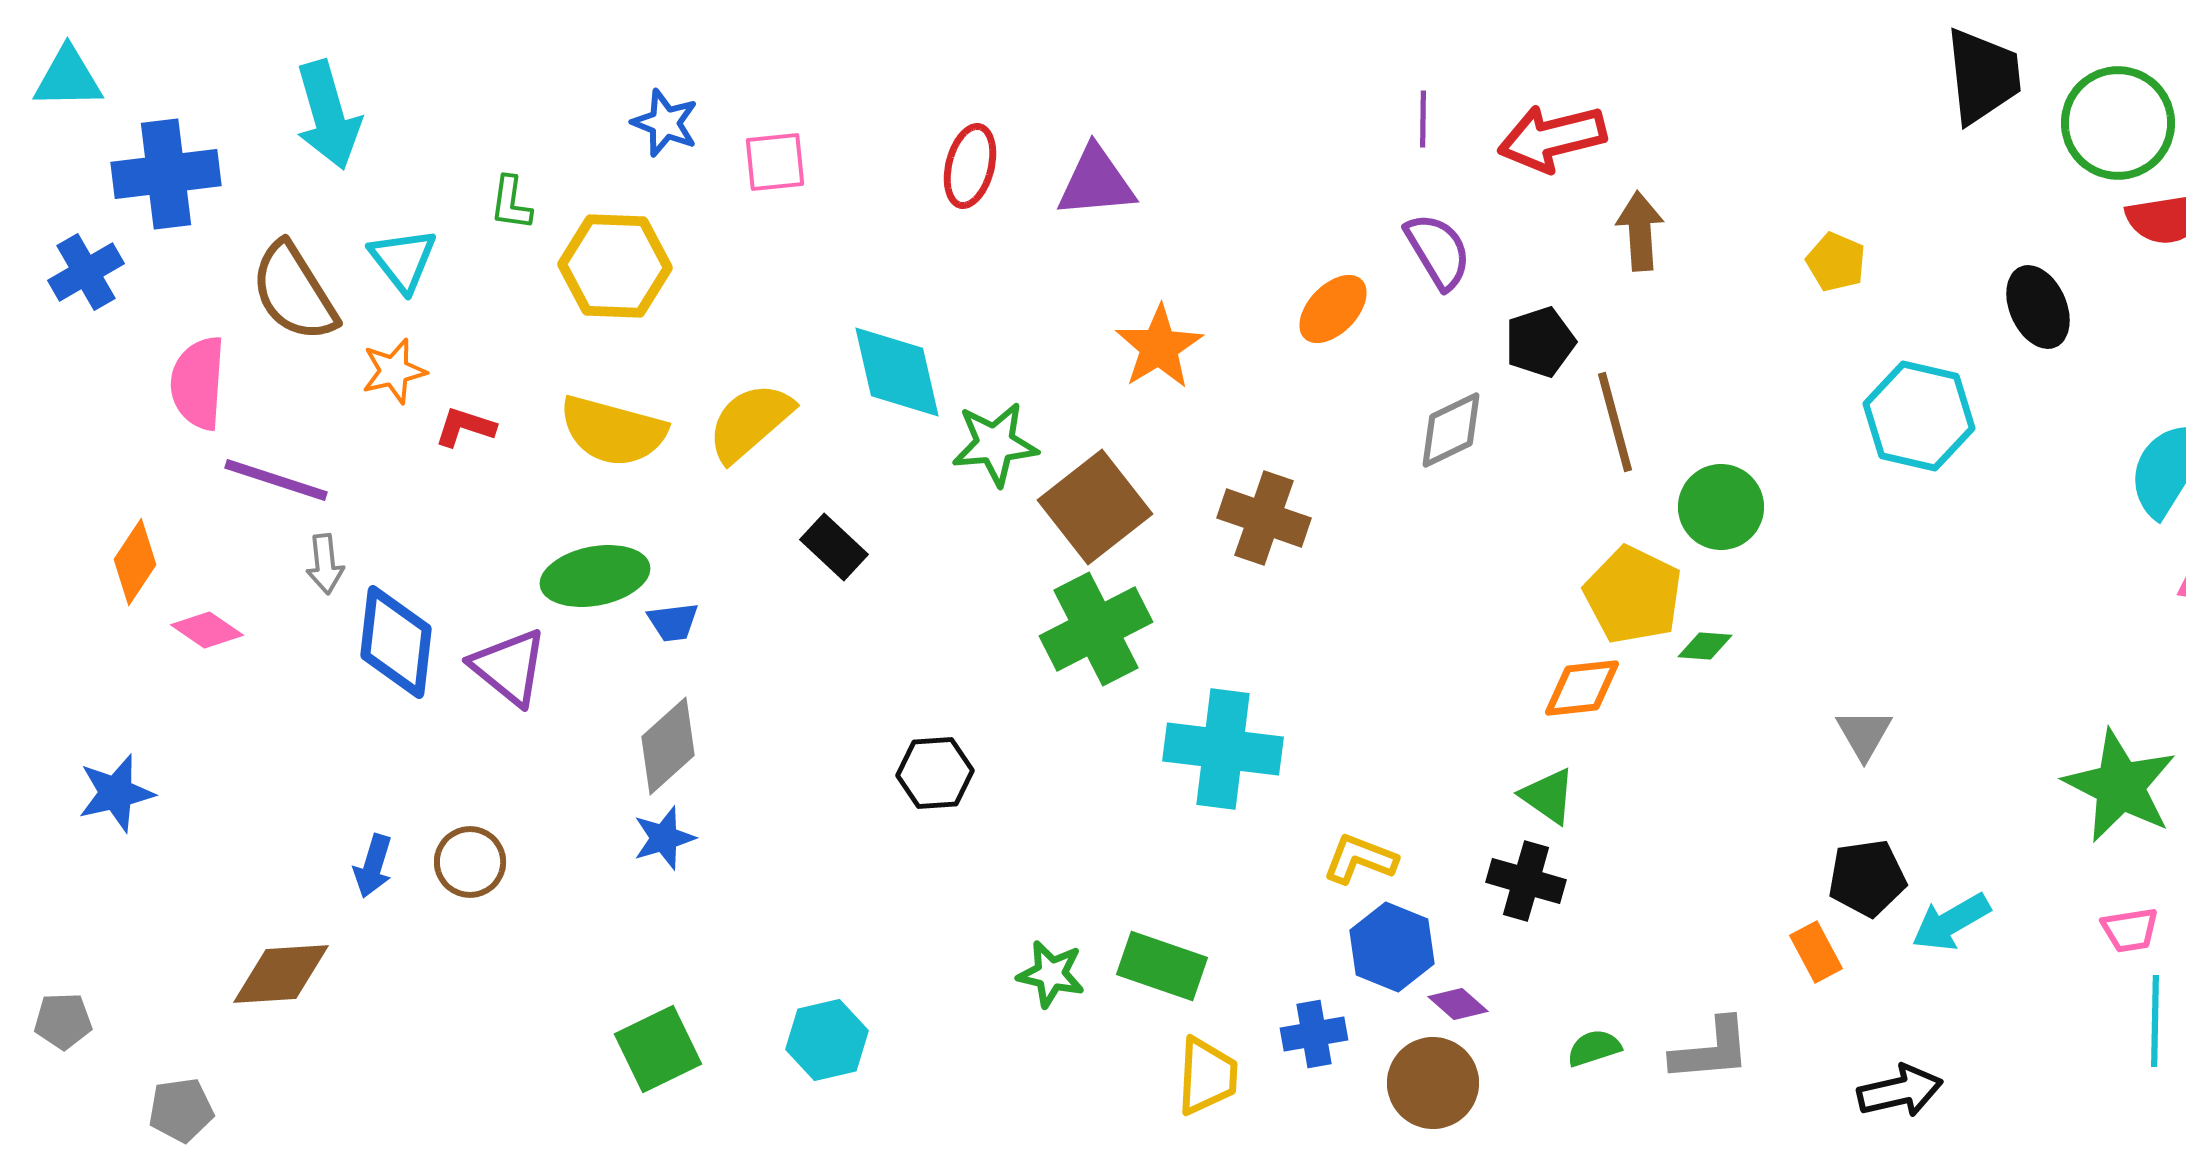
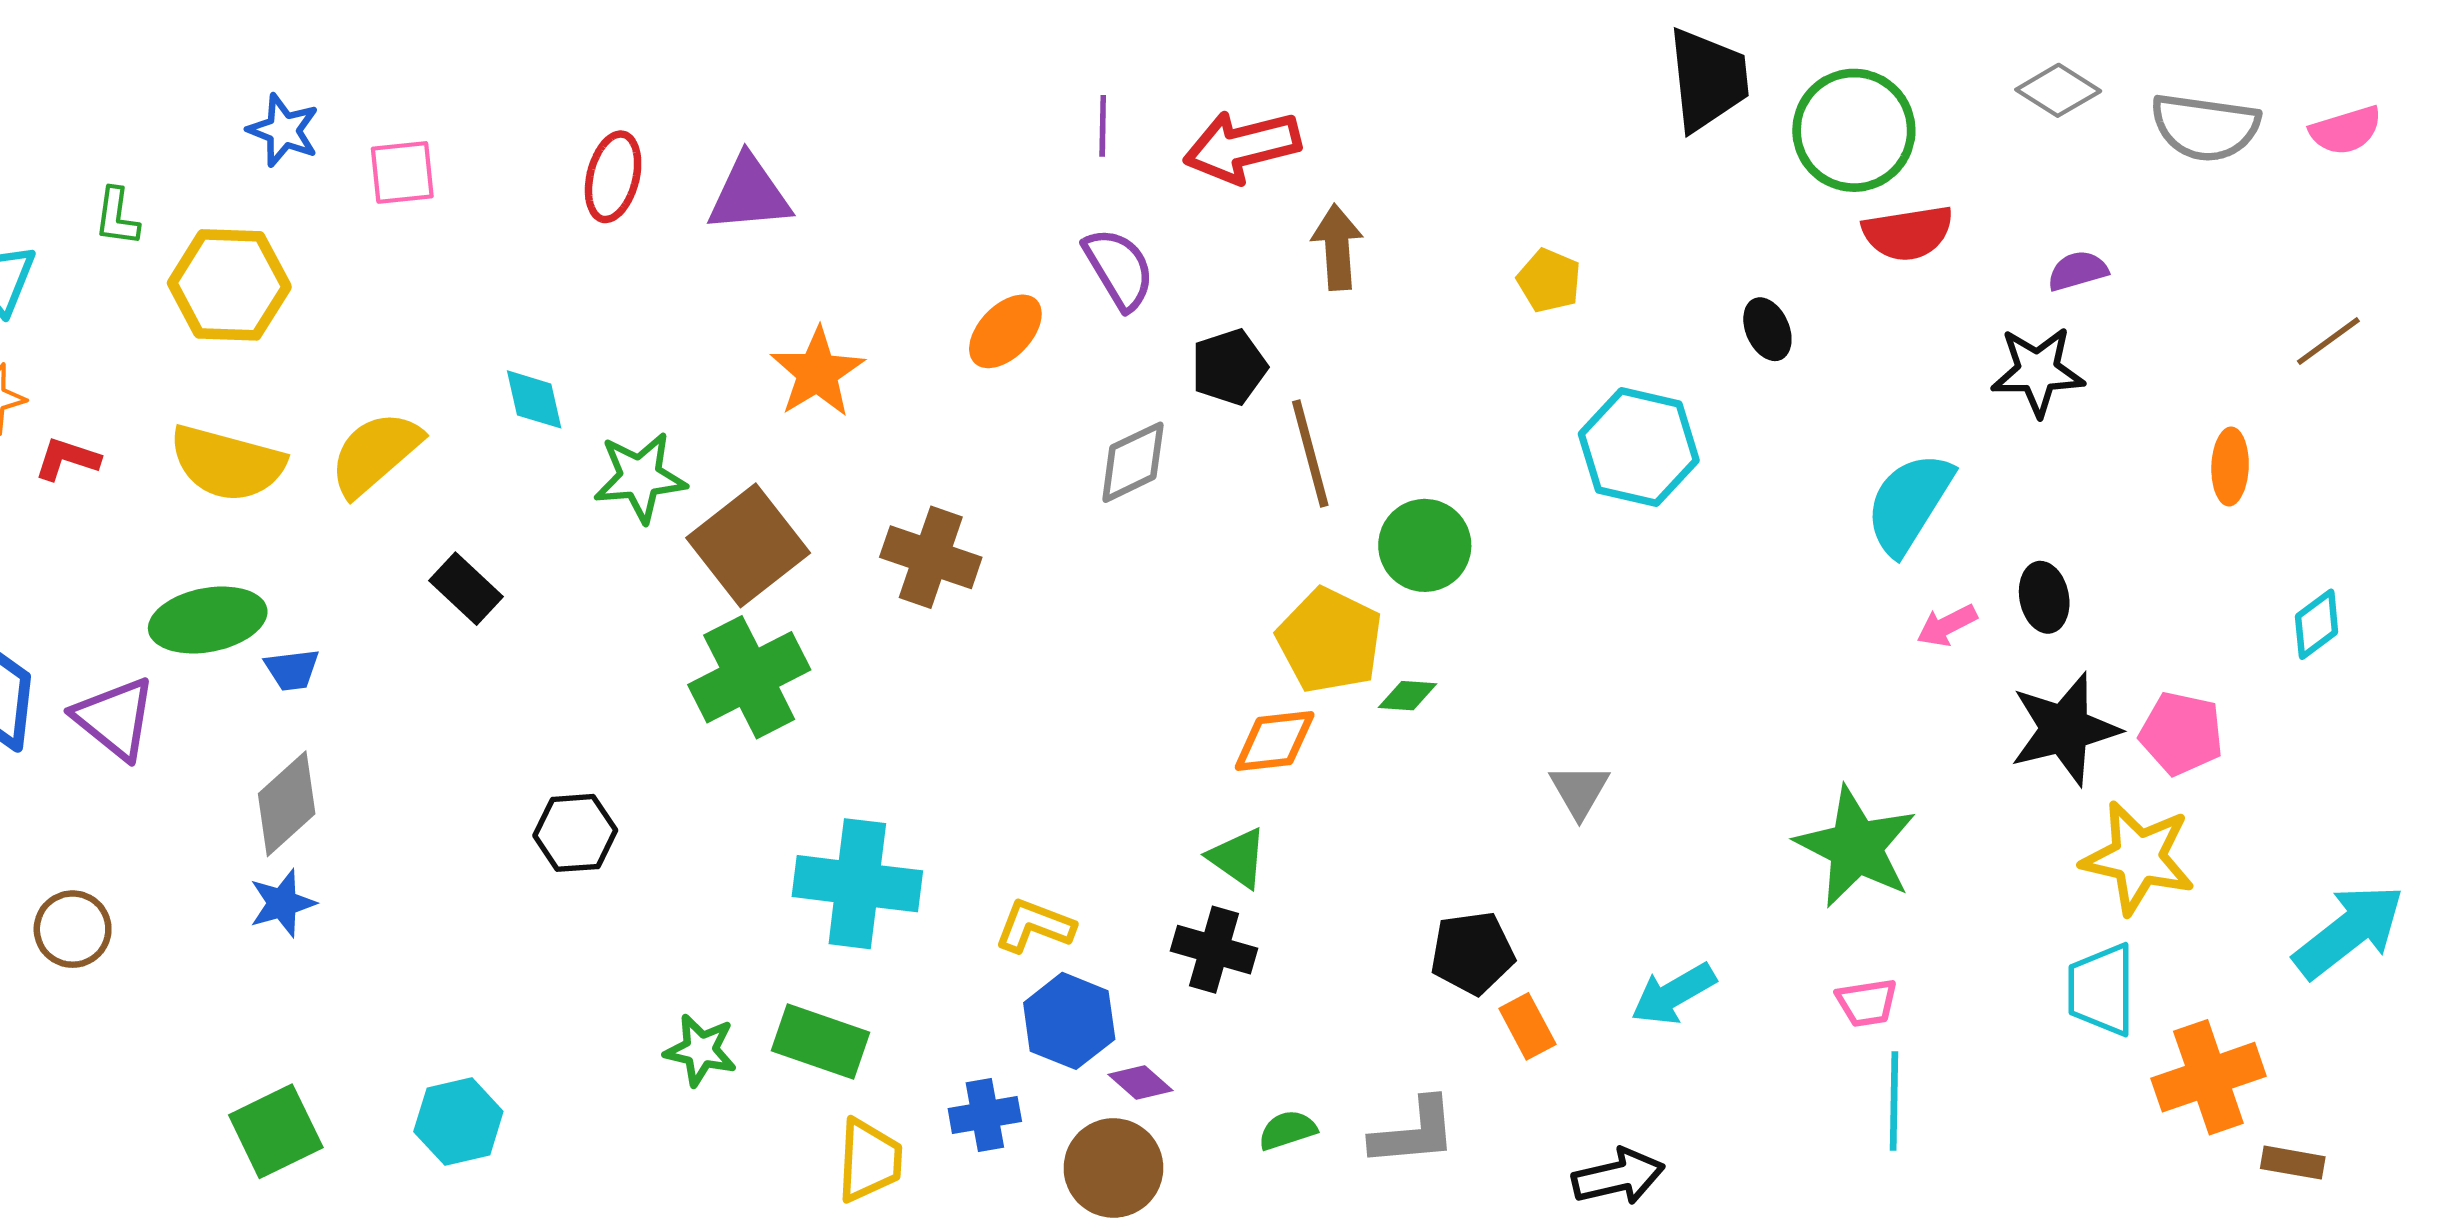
black ellipse: (2038, 307) -> (1767, 329), size x0.7
cyan diamond: (897, 372) -> (534, 399), size x0.6
cyan cross: (1223, 749) -> (857, 884), moved
black pentagon: (1867, 878) -> (1472, 953), moved

